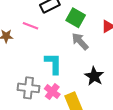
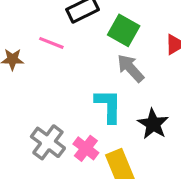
cyan L-shape: (53, 64) -> (108, 106), moved
gray cross: (29, 88) -> (48, 142), turned 30

